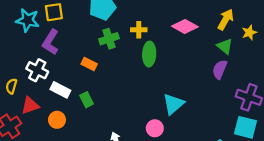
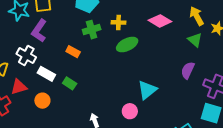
yellow arrow: (226, 19) -> (197, 16), turned -60
green ellipse: (149, 54) -> (127, 45), turned 60
purple semicircle: (220, 69) -> (188, 70), moved
green rectangle: (86, 100) -> (70, 83), turned -32

